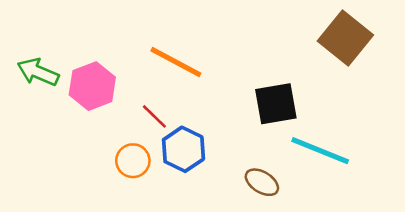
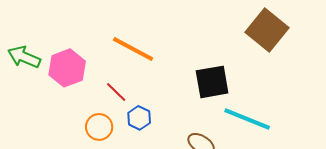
blue hexagon: (183, 149) -> (139, 118), size x0.7

